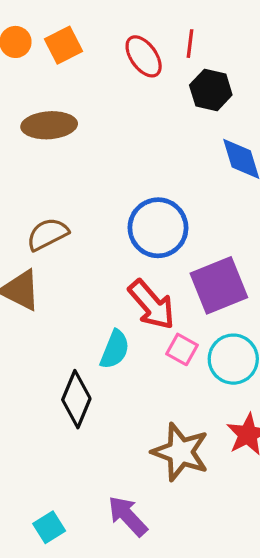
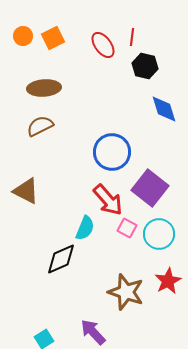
brown semicircle: (47, 234) -> (40, 126), moved
purple square: (219, 285) -> (150, 188), turned -30
black diamond: (76, 399) -> (61, 259), turned 44

